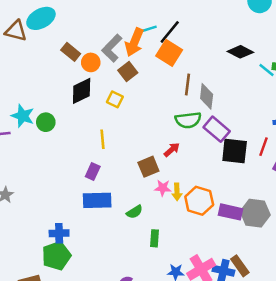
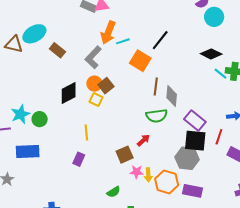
black line: (170, 32) -> (160, 40), moved
orange arrow: (134, 42) -> (108, 33), moved
brown rectangle: (71, 52) -> (57, 50), moved
black diamond: (240, 52) -> (211, 54), moved
orange circle: (91, 62) -> (94, 84), moved
brown square: (128, 72) -> (106, 86), moved
cyan star: (23, 116) -> (20, 114), turned 30
purple rectangle: (217, 129) -> (195, 120), moved
blue rectangle: (97, 200) -> (28, 151), moved
gray hexagon: (255, 213) -> (187, 158), moved

